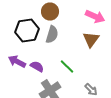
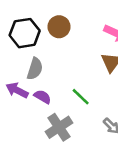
black hexagon: (27, 30) -> (25, 33), moved
gray semicircle: (52, 34) -> (35, 69), moved

